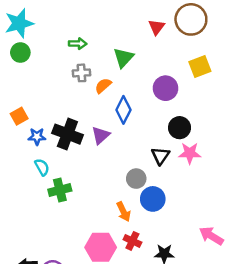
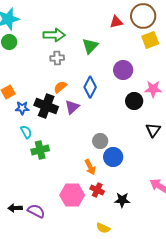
red triangle: (157, 27) -> (116, 22), turned 40
green arrow: (78, 44) -> (54, 35), size x1.5
yellow square: (200, 67) -> (150, 40), moved
orange semicircle: (103, 86) -> (60, 87), moved
pink star: (190, 153) -> (153, 89), moved
black triangle: (160, 156) -> (153, 130), moved

